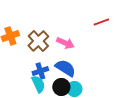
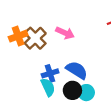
brown cross: (38, 41) -> (35, 38), moved
pink arrow: (65, 43) -> (65, 33), moved

